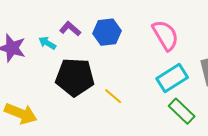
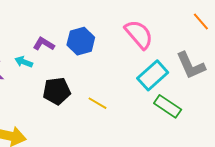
black pentagon: (75, 77) -> (57, 91), size x0.7

